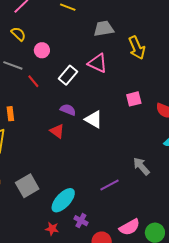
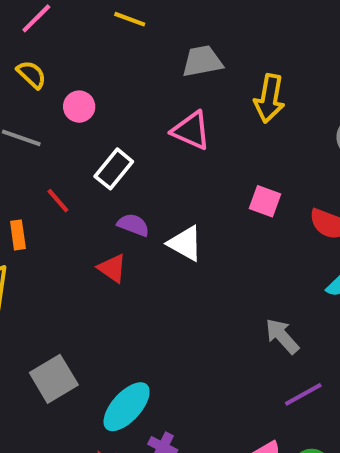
yellow arrow: (137, 48) -> (269, 98), turned 35
white rectangle: (68, 75) -> (114, 169), moved
red line: (33, 81) -> (58, 201), moved
pink square: (134, 99) -> (265, 201), turned 35
purple line: (110, 185) -> (303, 394), moved

